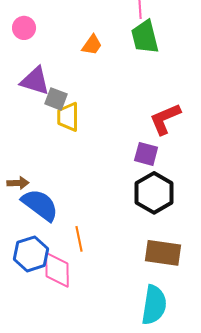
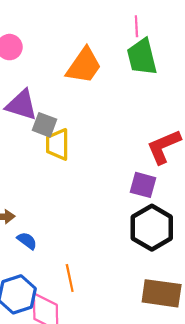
orange trapezoid: (92, 45) -> (84, 66), size x1.6
blue semicircle: (40, 205) -> (27, 241), size x0.5

